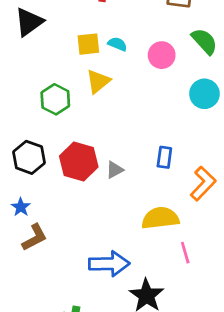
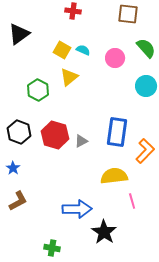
yellow square: (88, 44) -> (62, 50), turned 36
blue rectangle: (164, 157) -> (117, 132), size x1.8
brown L-shape: (35, 237) -> (18, 201), moved

